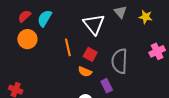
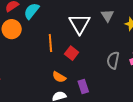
gray semicircle: (120, 61) -> (113, 60), moved, size x0.7
orange semicircle: (85, 72) -> (59, 77), moved

